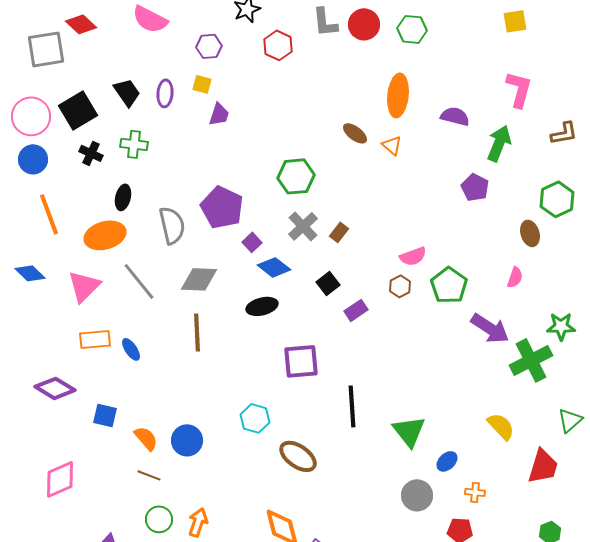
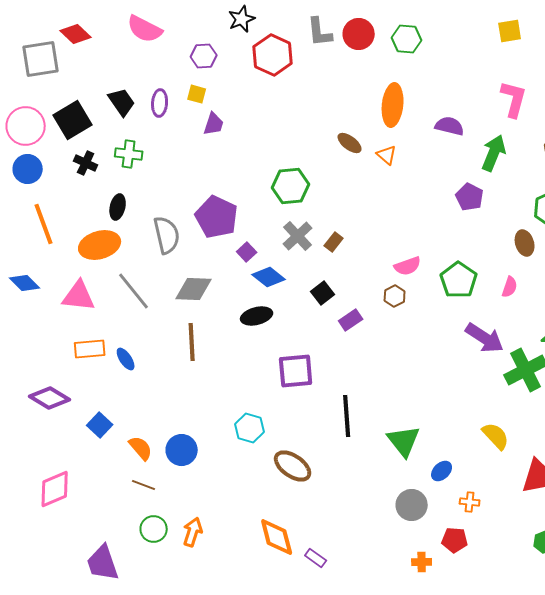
red hexagon: (278, 45) -> (273, 55), size x1.4
green pentagon: (449, 285) -> (459, 280), moved
pink triangle: (84, 286) -> (79, 296), turned 51
blue square: (105, 415) -> (100, 425), turned 30

